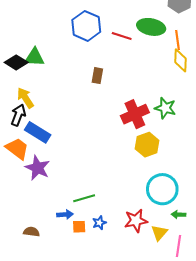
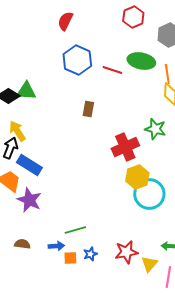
green star: (165, 108) -> (155, 129), moved
cyan circle: (162, 189) -> (149, 194), moved
brown semicircle: (31, 232) -> (22, 244), moved

